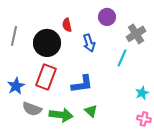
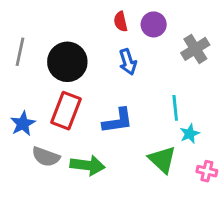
red semicircle: (67, 25) -> (121, 22), moved
cyan line: (122, 58) -> (175, 108), moved, turned -30
cyan star: (142, 93) -> (190, 134), moved
green triangle: (91, 111) -> (162, 160), moved, size x1.5

